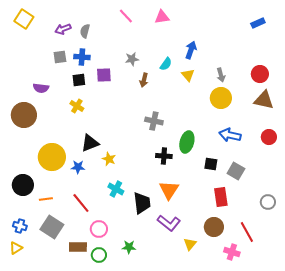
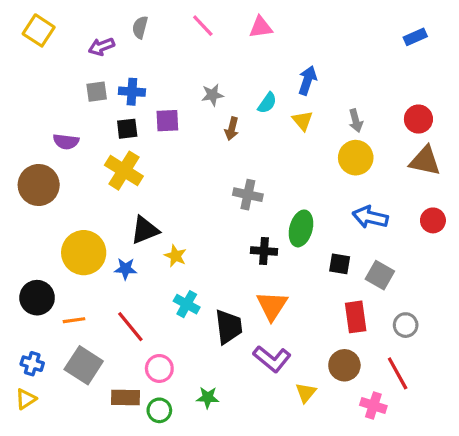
gray semicircle: (85, 31) -> (140, 27), moved
yellow cross: (77, 106) -> (124, 171), size x1.6
gray circle: (268, 202) -> (406, 325), moved

